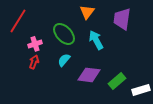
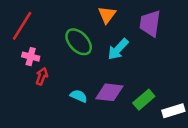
cyan arrow: (96, 40) -> (118, 49), turned -108
pink cross: (35, 44) -> (31, 57), moved, turned 32
cyan semicircle: (64, 60) -> (79, 96), moved, turned 72

